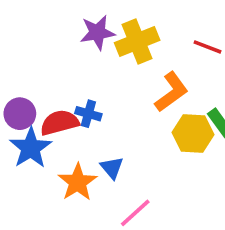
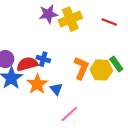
orange L-shape: (171, 92) -> (81, 68), moved, turned -30
orange star: (78, 182) -> (37, 84), moved

